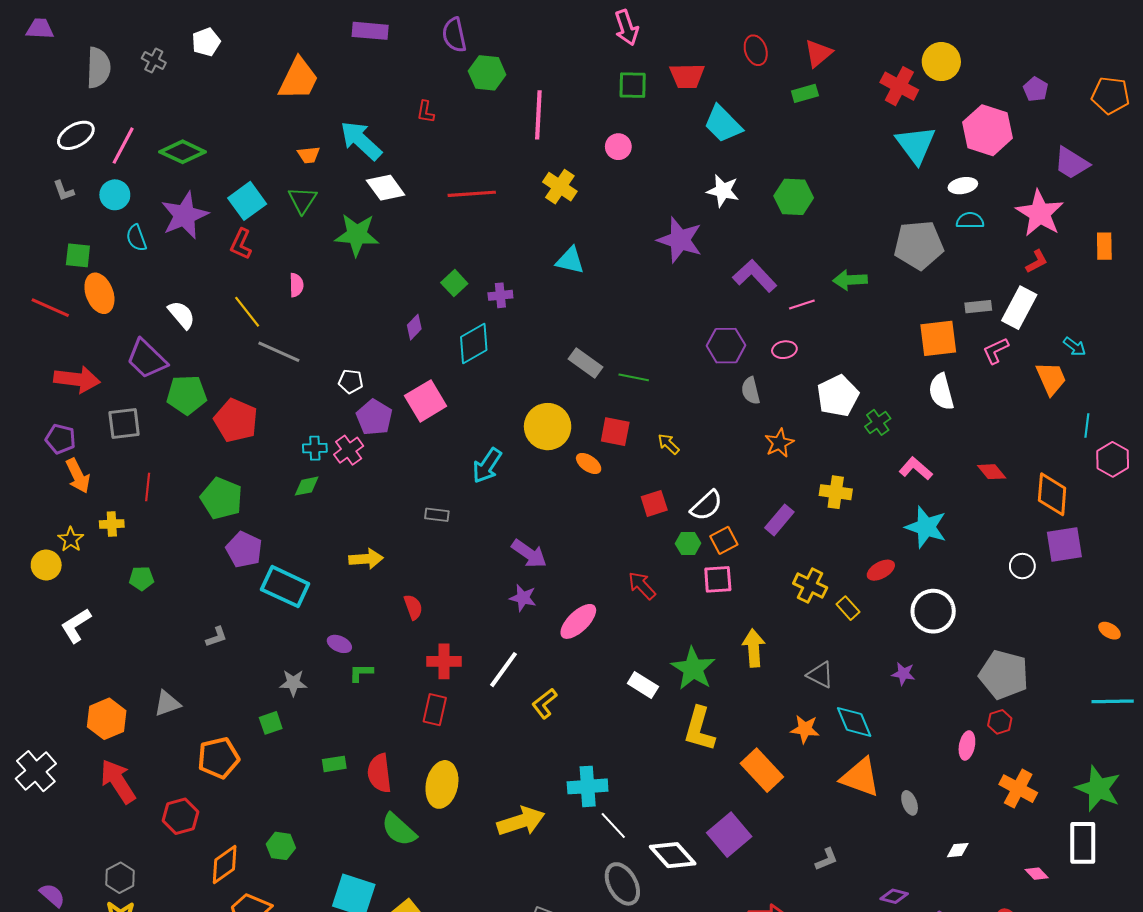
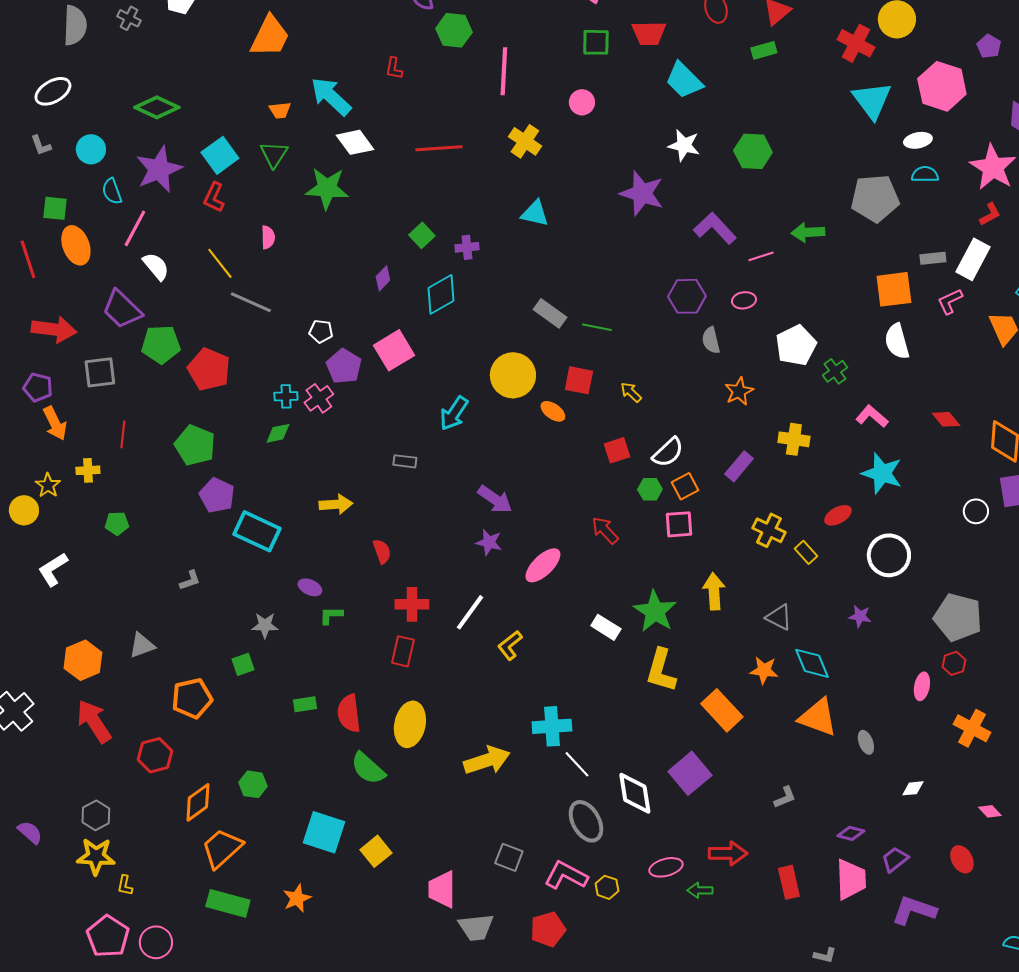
pink line: (123, 146) -> (135, 228), moved
red line: (50, 308) -> (28, 259), turned 48
white diamond: (673, 855) -> (635, 793), turned 33

